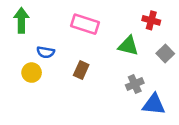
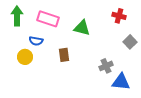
pink rectangle: (85, 24) -> (48, 19), moved
green triangle: (128, 46) -> (82, 28), moved
brown rectangle: (81, 70) -> (64, 55), turned -32

